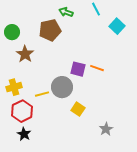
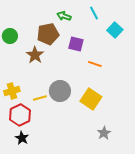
brown star: (25, 54) -> (35, 55), moved
orange line: (97, 68) -> (95, 64), moved
purple square: (78, 69) -> (76, 44), moved
yellow square: (78, 109) -> (91, 99), moved, size x1.5

